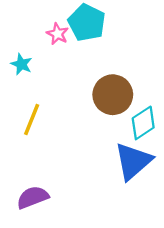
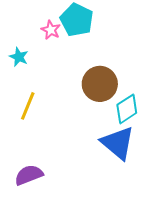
blue triangle: (133, 161) -> (118, 143), turned -39

